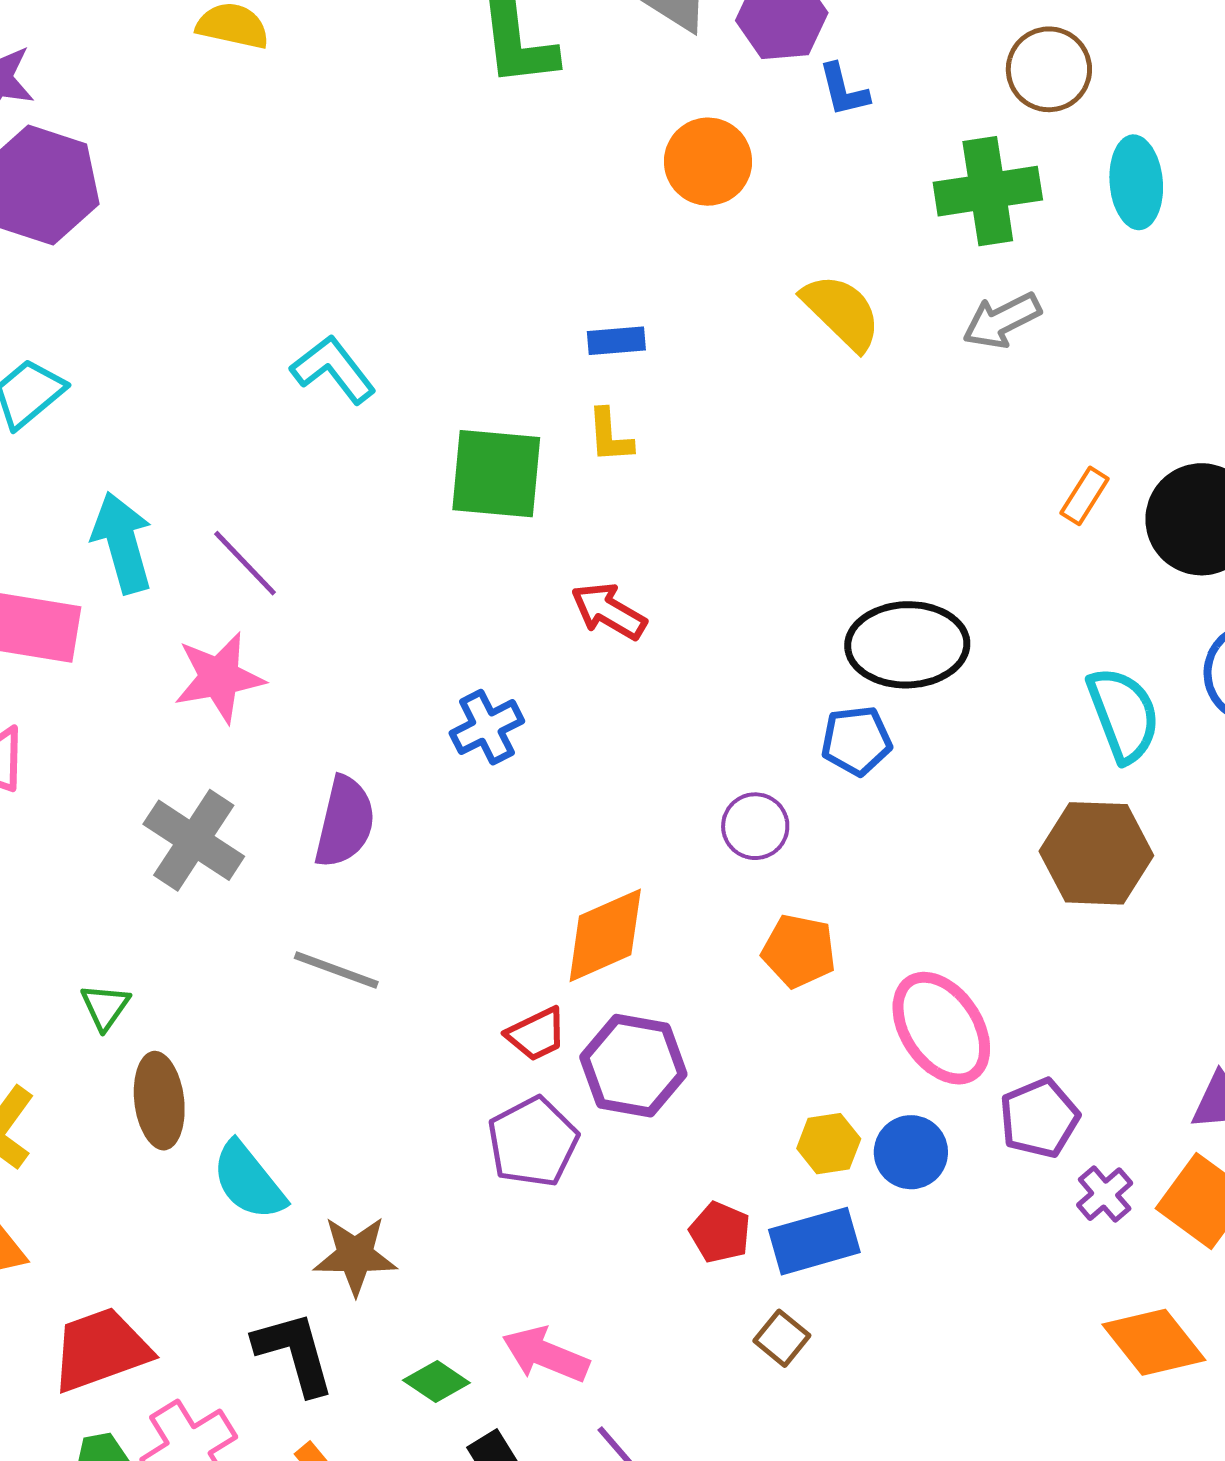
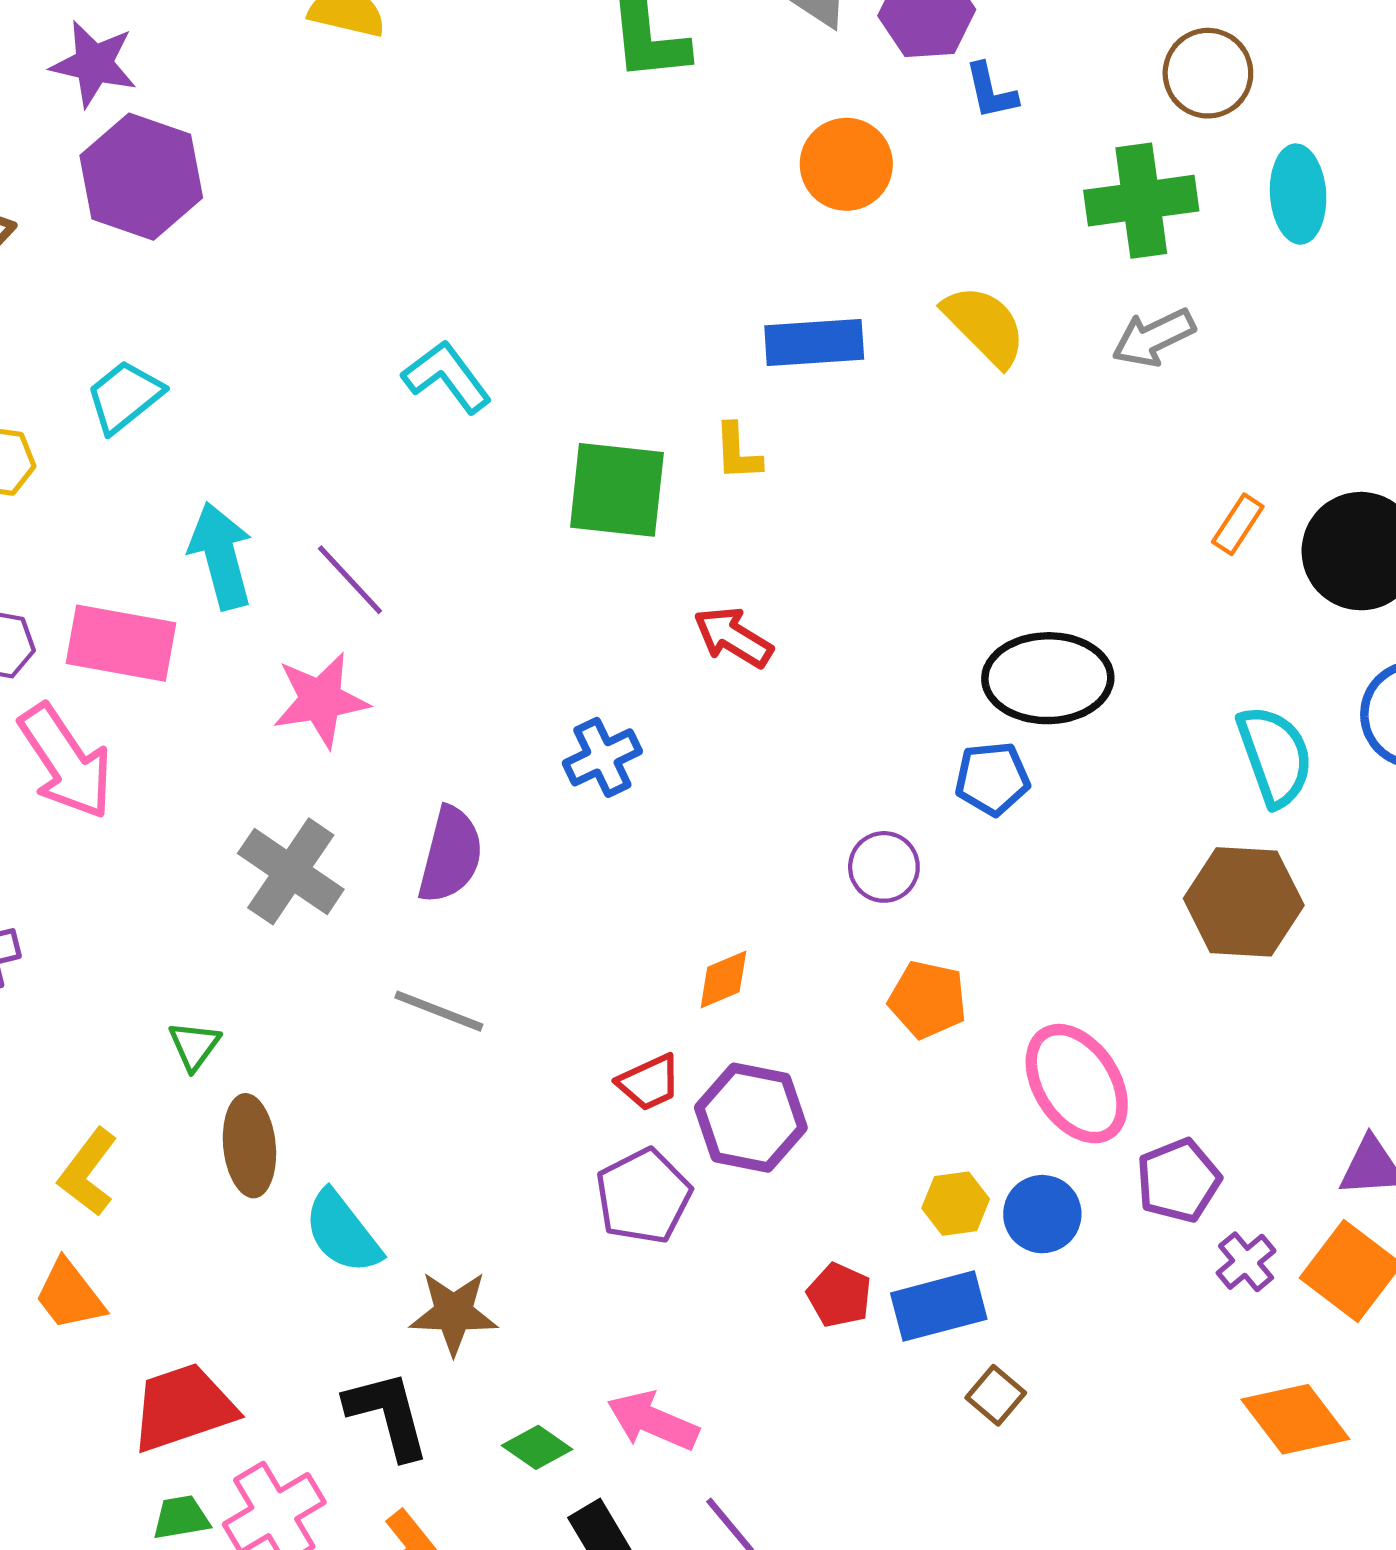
blue rectangle: (616, 341) -> (814, 342), moved, size x1.6
orange diamond: (605, 935) -> (723, 980), size x0.6
brown square: (782, 1338) -> (996, 1395), moved

